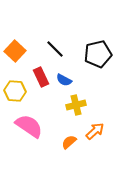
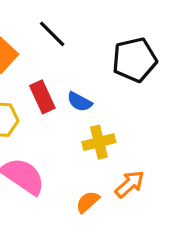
black line: (55, 49) -> (52, 34), moved

